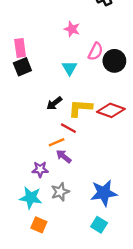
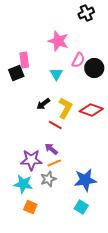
pink star: (72, 29) -> (58, 41), size x1.5
pink rectangle: (20, 48) -> (24, 60), moved
yellow L-shape: (80, 108) -> (65, 108), turned 115
orange line: (57, 142) -> (54, 163), moved
purple star: (40, 169) -> (31, 160), size x1.5

